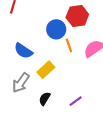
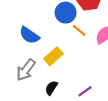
orange line: (69, 45) -> (79, 30), turned -32

